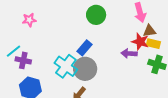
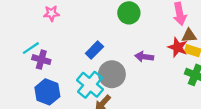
blue rectangle: (85, 48) -> (94, 50), moved
purple arrow: (129, 53) -> (144, 57), moved
cyan cross: (66, 66) -> (90, 85), moved

